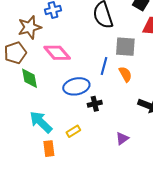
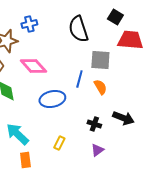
black cross: (95, 104) -> (94, 124), moved, turned 32
yellow rectangle: (73, 131) -> (59, 143), moved, turned -32

